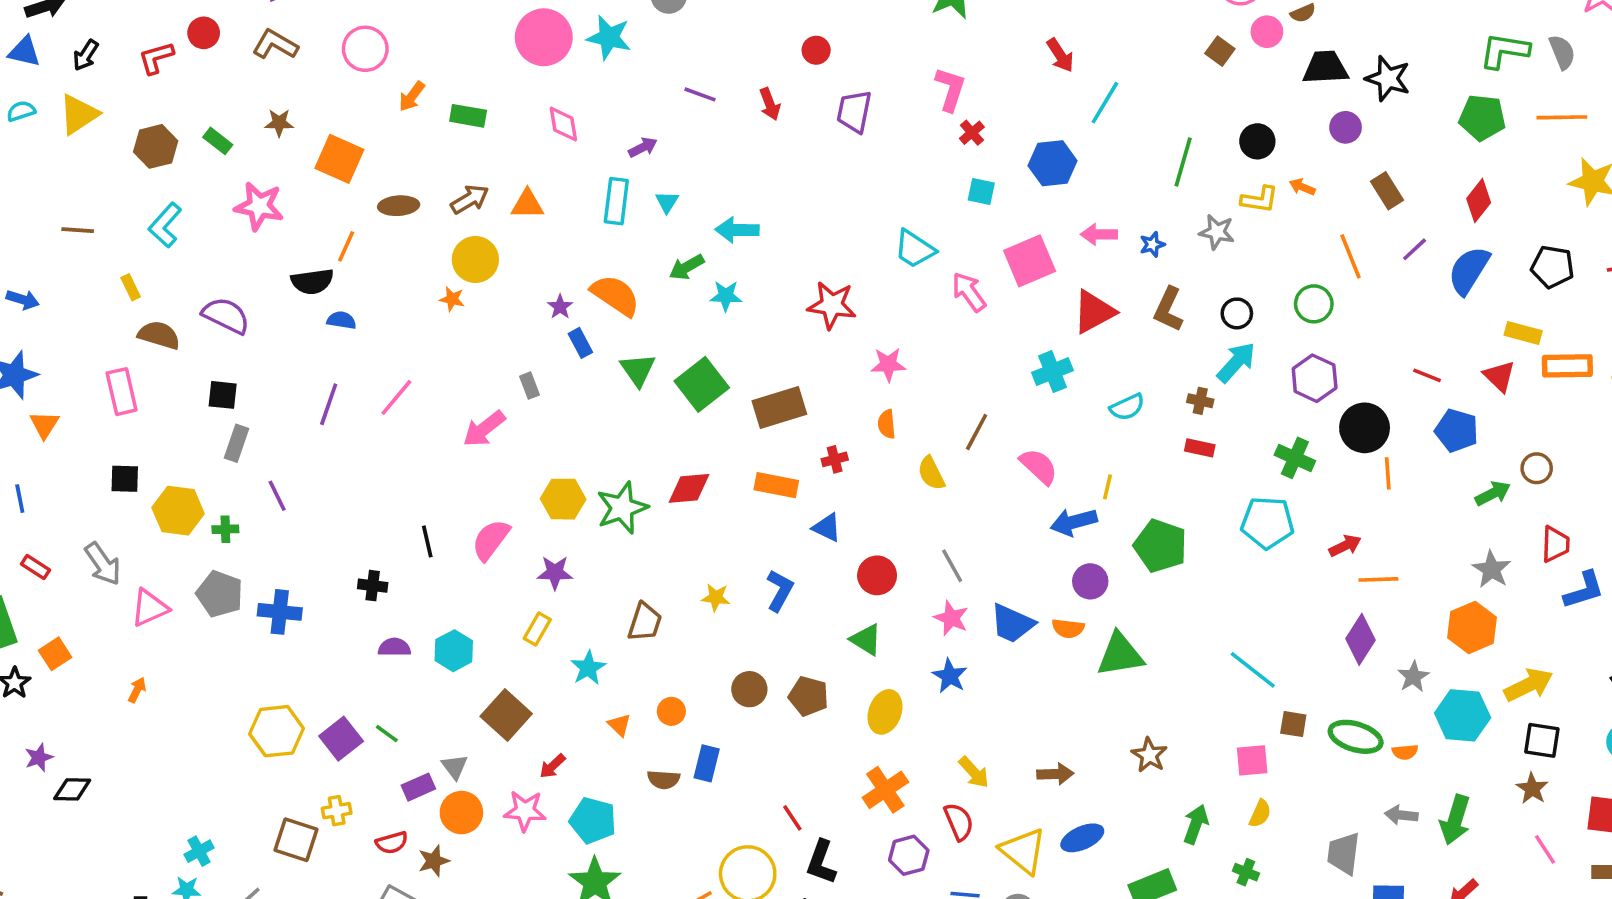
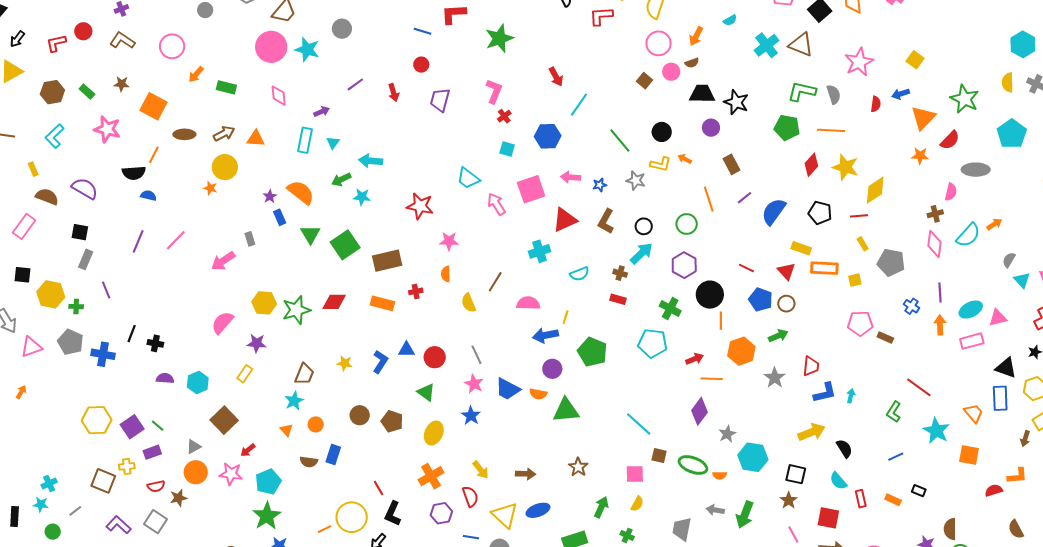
purple line: (700, 94) -> (355, 84), turned -60
green line: (1183, 162) -> (620, 141), turned -60
red diamond: (1479, 201) -> (811, 165), moved
pink rectangle: (122, 392) -> (24, 226), turned 45
pink semicircle: (1039, 466) -> (528, 303), turned -45
brown circle: (1537, 468) -> (786, 304), moved
blue triangle: (827, 528) -> (406, 350), moved, turned -30
black line: (427, 541) -> (132, 334), moved, turned 30
orange hexagon: (1472, 627) -> (741, 351), moved
cyan star: (588, 668) -> (294, 401), moved
yellow arrow: (1529, 685) -> (812, 432), moved
gray triangle: (455, 767) -> (194, 447), turned 35
purple rectangle: (418, 787) -> (152, 452), moved
cyan pentagon: (593, 820) -> (268, 482), turned 30

